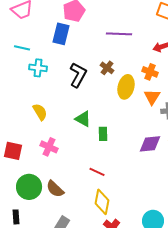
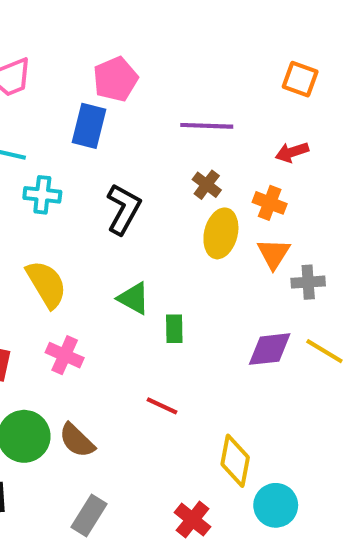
brown cross: (107, 68) -> (207, 185), moved
yellow semicircle: (40, 112) -> (46, 284), size x1.4
yellow diamond: (102, 202) -> (235, 461), moved

